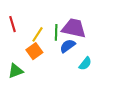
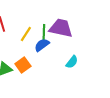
blue semicircle: (68, 46) -> (42, 45), moved
orange square: (34, 51) -> (23, 65), moved

